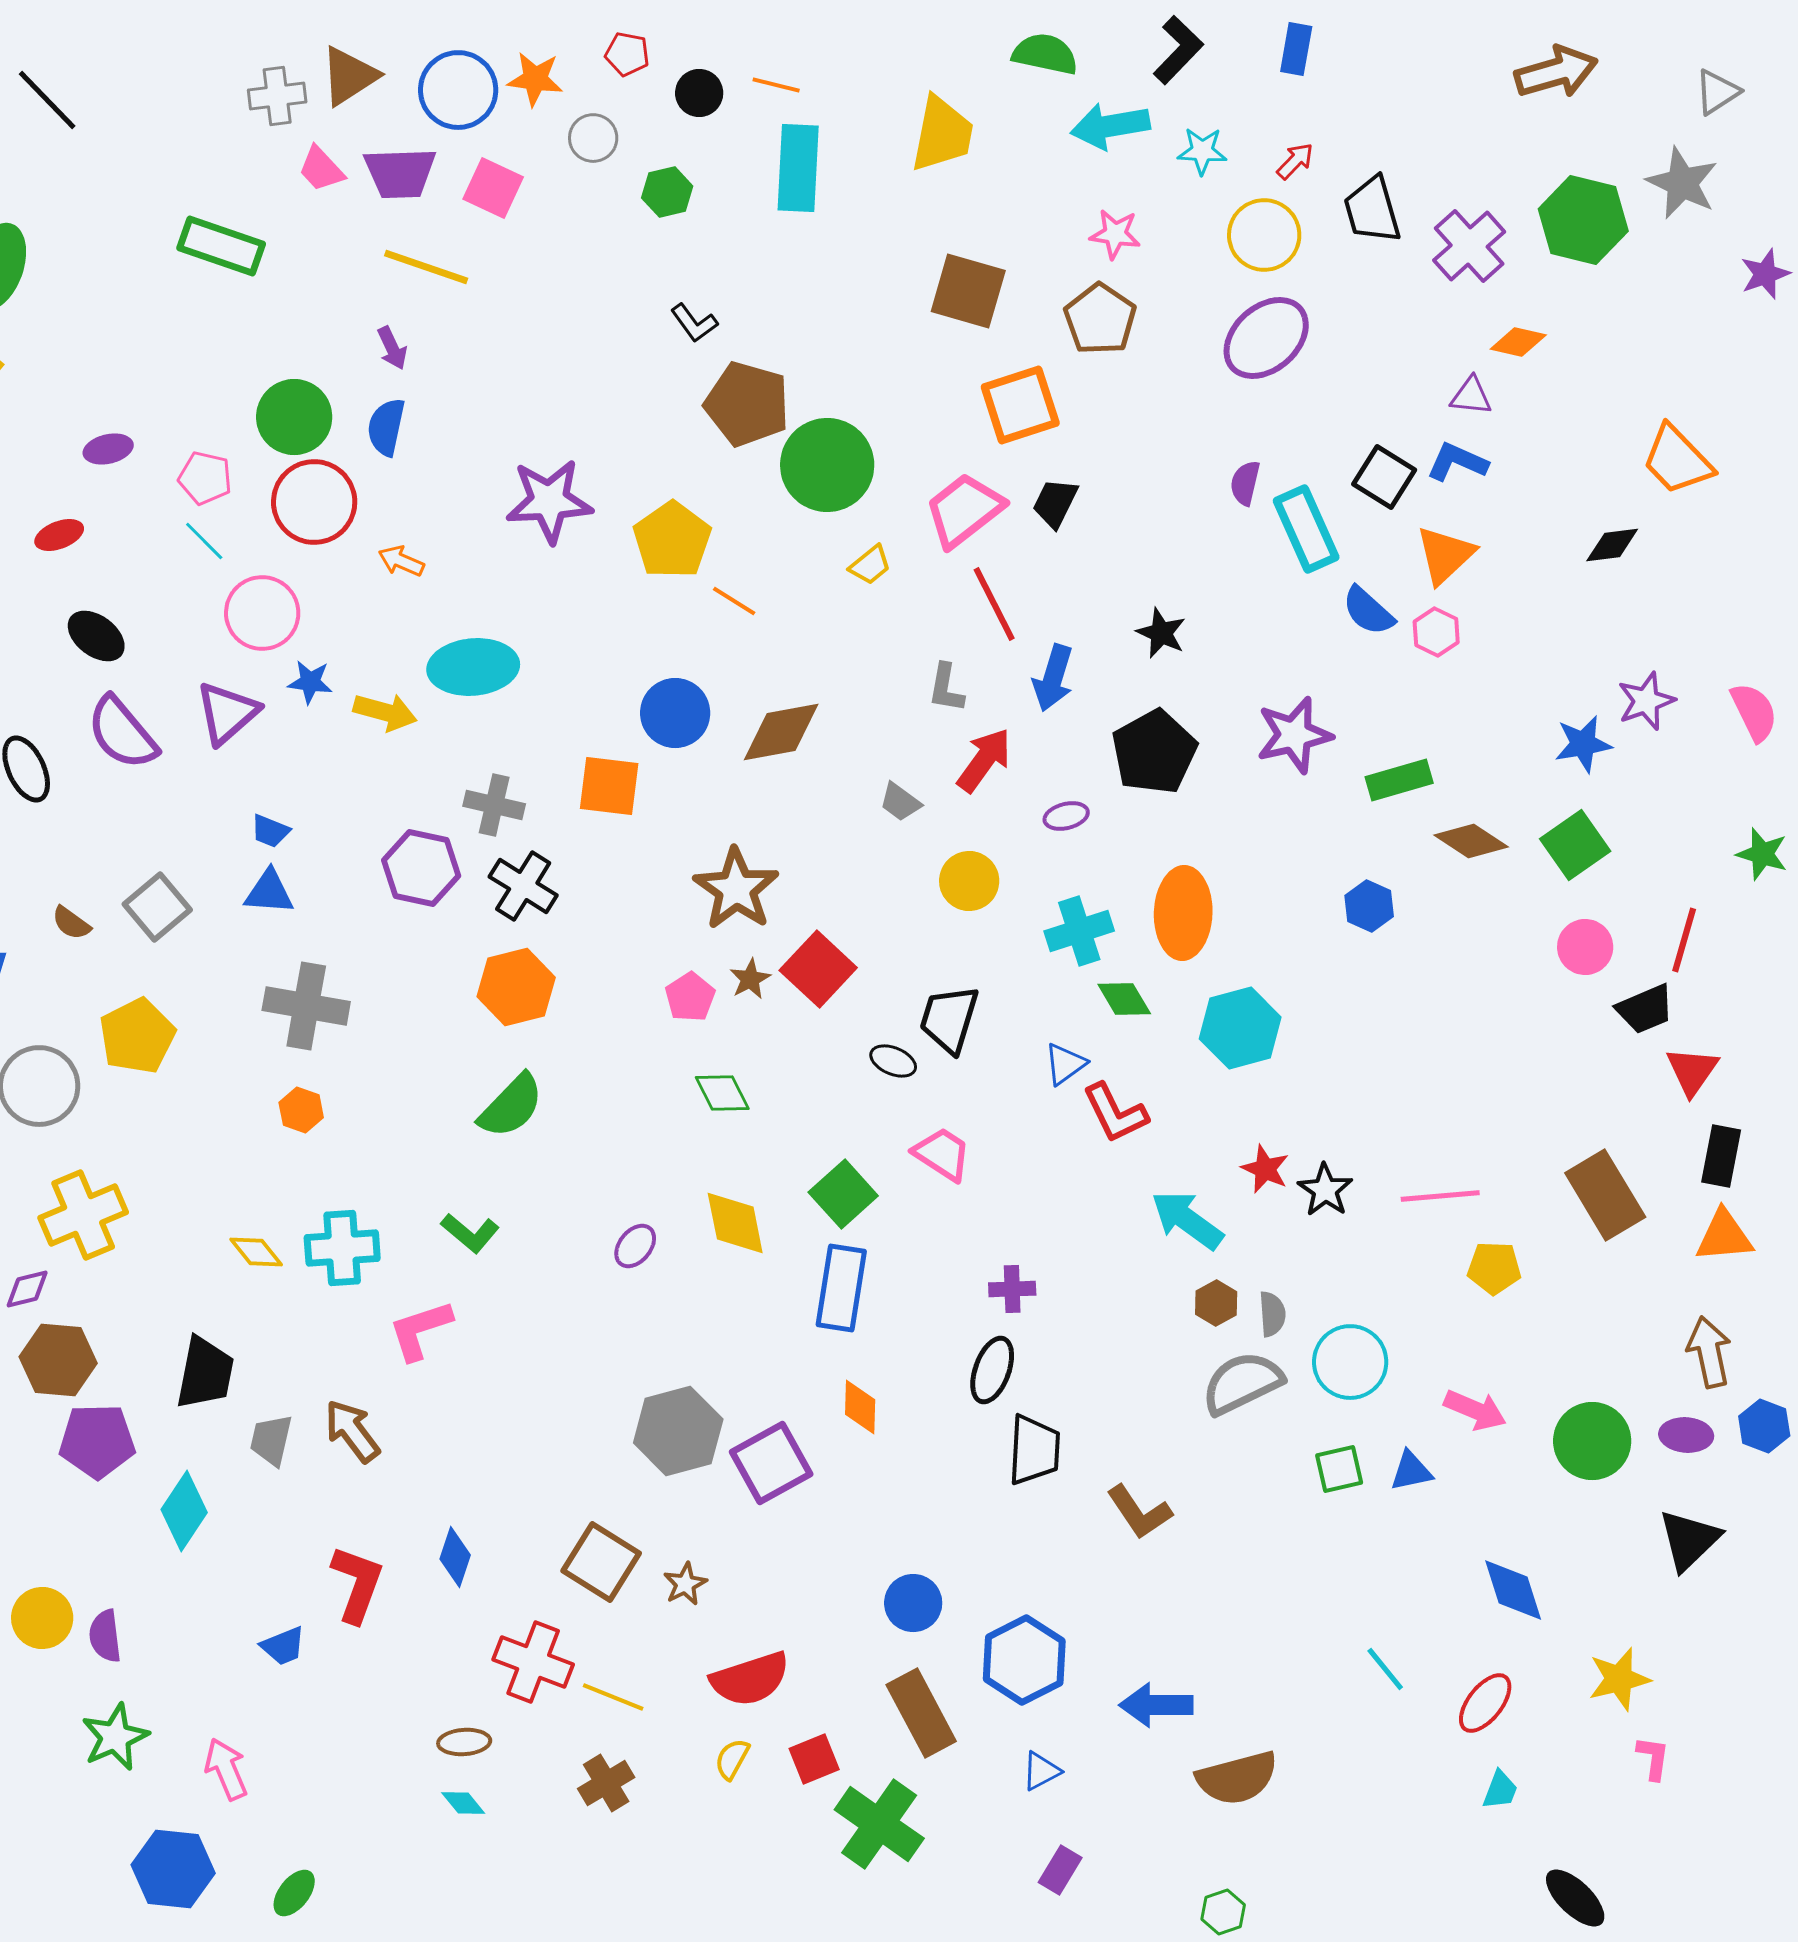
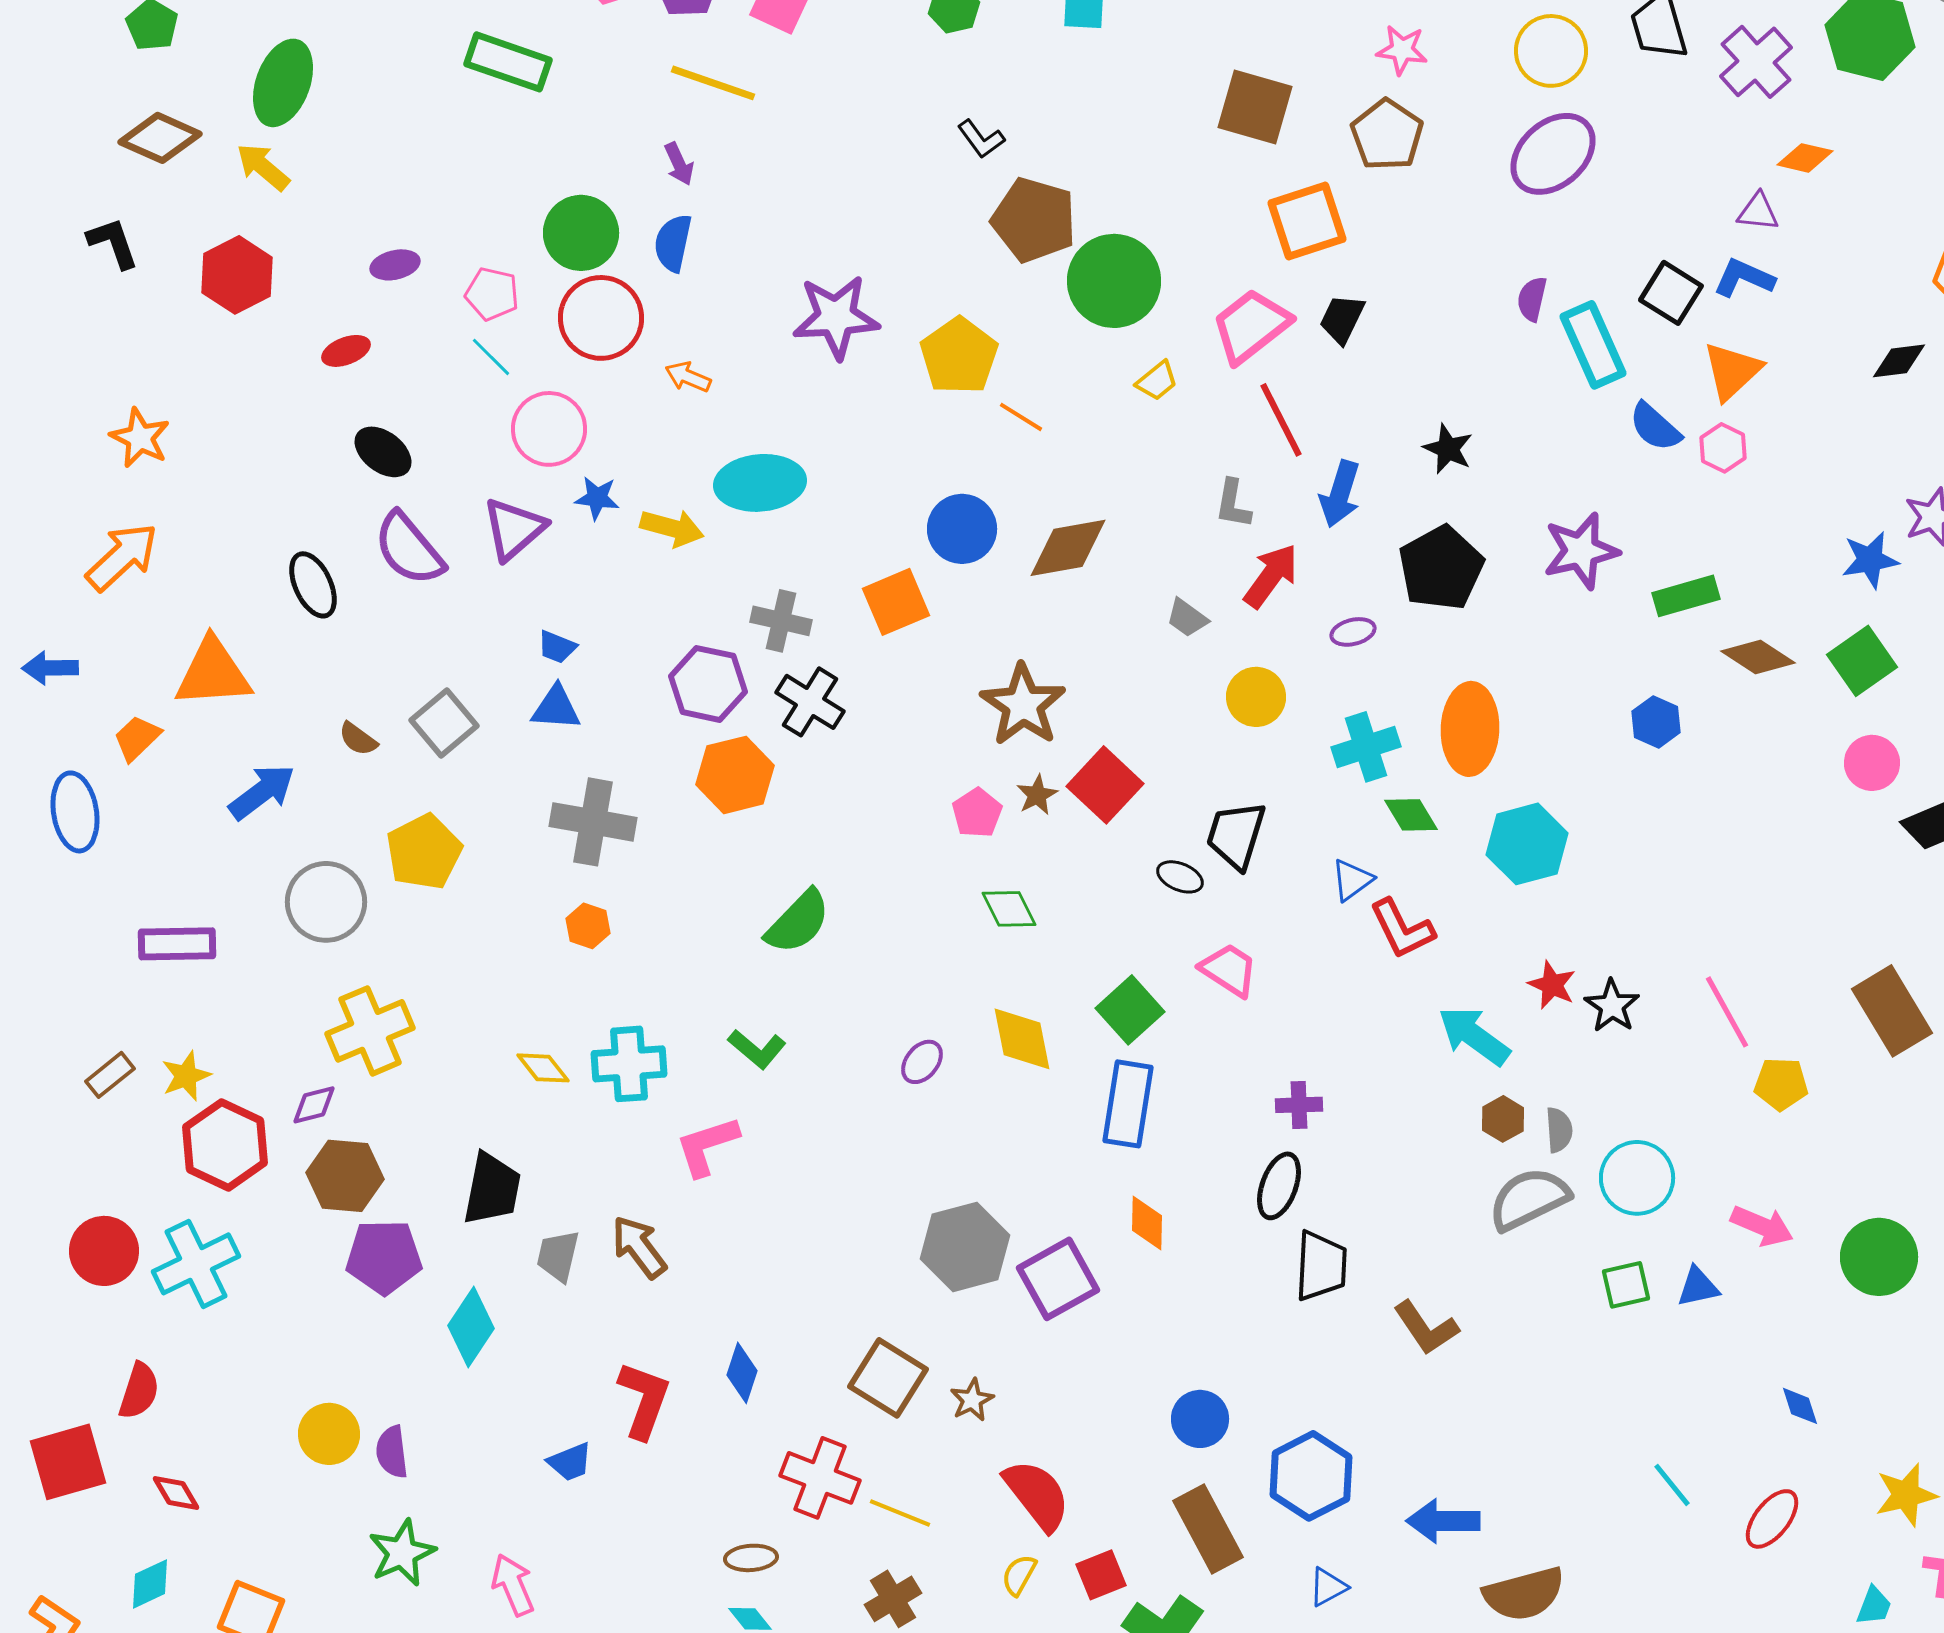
orange square: (609, 786) -> (896, 602), turned -30
orange hexagon: (516, 987) -> (735, 775), moved
pink line: (1440, 1196) -> (1727, 1012), turned 66
blue diamond: (1513, 1590) -> (1800, 1406), size x0.6
red semicircle: (750, 1679) -> (1037, 1495), turned -110
cyan trapezoid: (1500, 1790) -> (1874, 1606), moved

